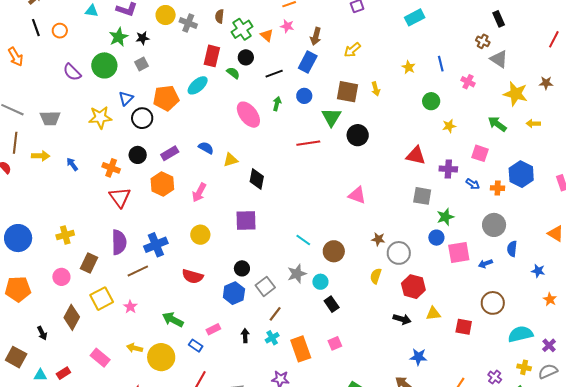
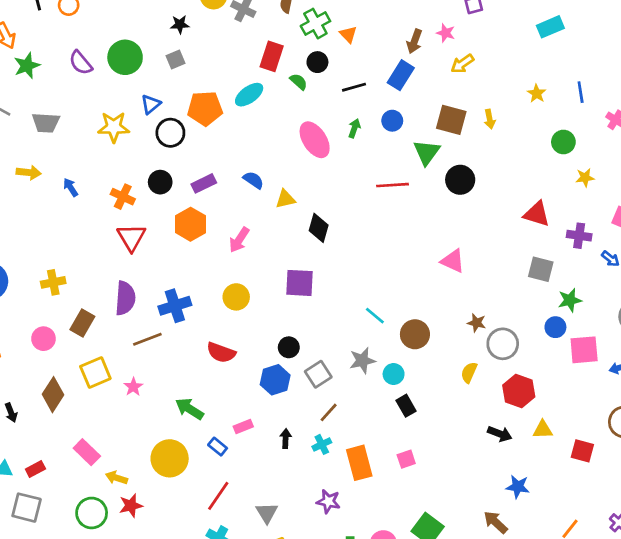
pink star: (287, 26) -> (446, 33), moved
green star: (119, 37) -> (27, 66), moved
yellow arrow: (135, 348) -> (116, 478), moved

